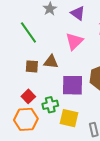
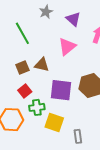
brown square: (32, 66) -> (22, 68), turned -32
red square: (28, 96) -> (25, 91), moved

